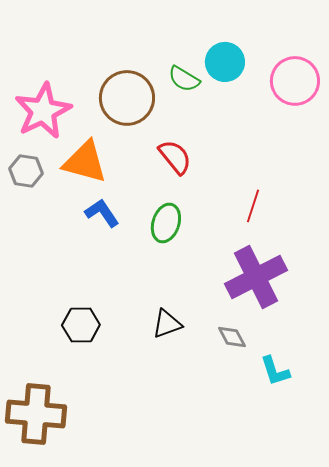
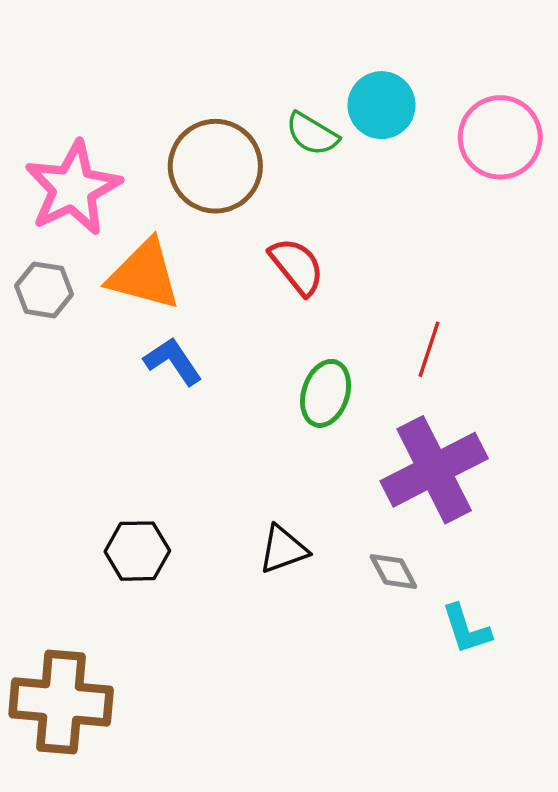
green ellipse: (166, 223) -> (326, 393), moved

